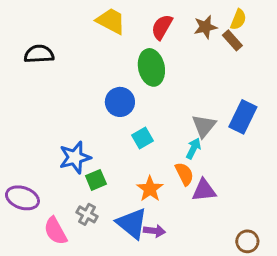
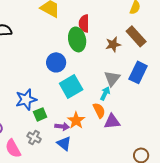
red semicircle: (162, 27) -> (84, 23), moved, turned -30
brown star: (205, 27) -> (113, 44), moved
brown rectangle: (232, 40) -> (136, 36), moved, size x1.5
cyan square: (142, 138) -> (71, 86), size x1.6
blue triangle: (132, 223) -> (64, 143), size x0.7
purple arrow: (154, 231) -> (62, 126), moved

